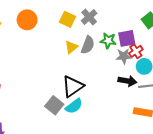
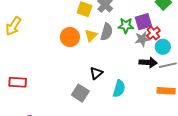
orange circle: (27, 20) -> (70, 37), moved
black triangle: (73, 86) -> (96, 73), size x0.6
cyan semicircle: (74, 106) -> (119, 89), moved, turned -30

